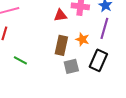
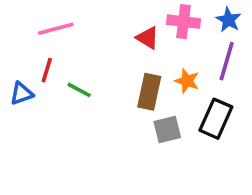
red triangle: (60, 15) -> (148, 38), turned 40
green line: (20, 60) -> (79, 90), moved

